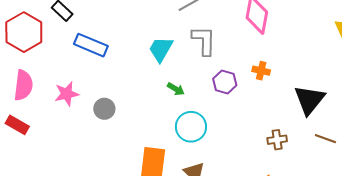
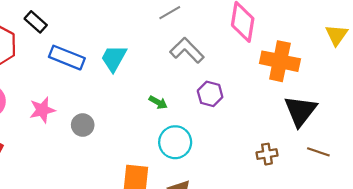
gray L-shape: (204, 41) -> (187, 50), turned -44
cyan trapezoid: (161, 49) -> (114, 58), moved
orange cross: (261, 71) -> (280, 61), moved, size x2.0

